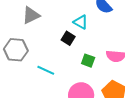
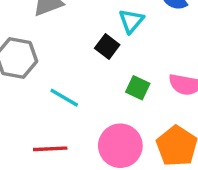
cyan triangle: (81, 22) -> (131, 21), turned 35

